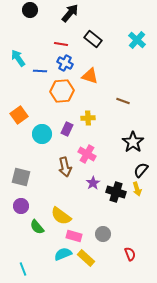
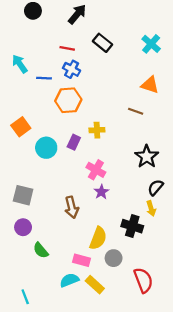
orange triangle: (90, 76) -> (150, 85), moved
brown arrow: (65, 167) -> (72, 207), moved
purple star: (93, 183) -> (101, 192), moved
black cross: (116, 192) -> (132, 226), moved
yellow semicircle: (61, 216) -> (98, 238), moved, turned -105
red semicircle: (130, 254) -> (143, 280), size x1.6

